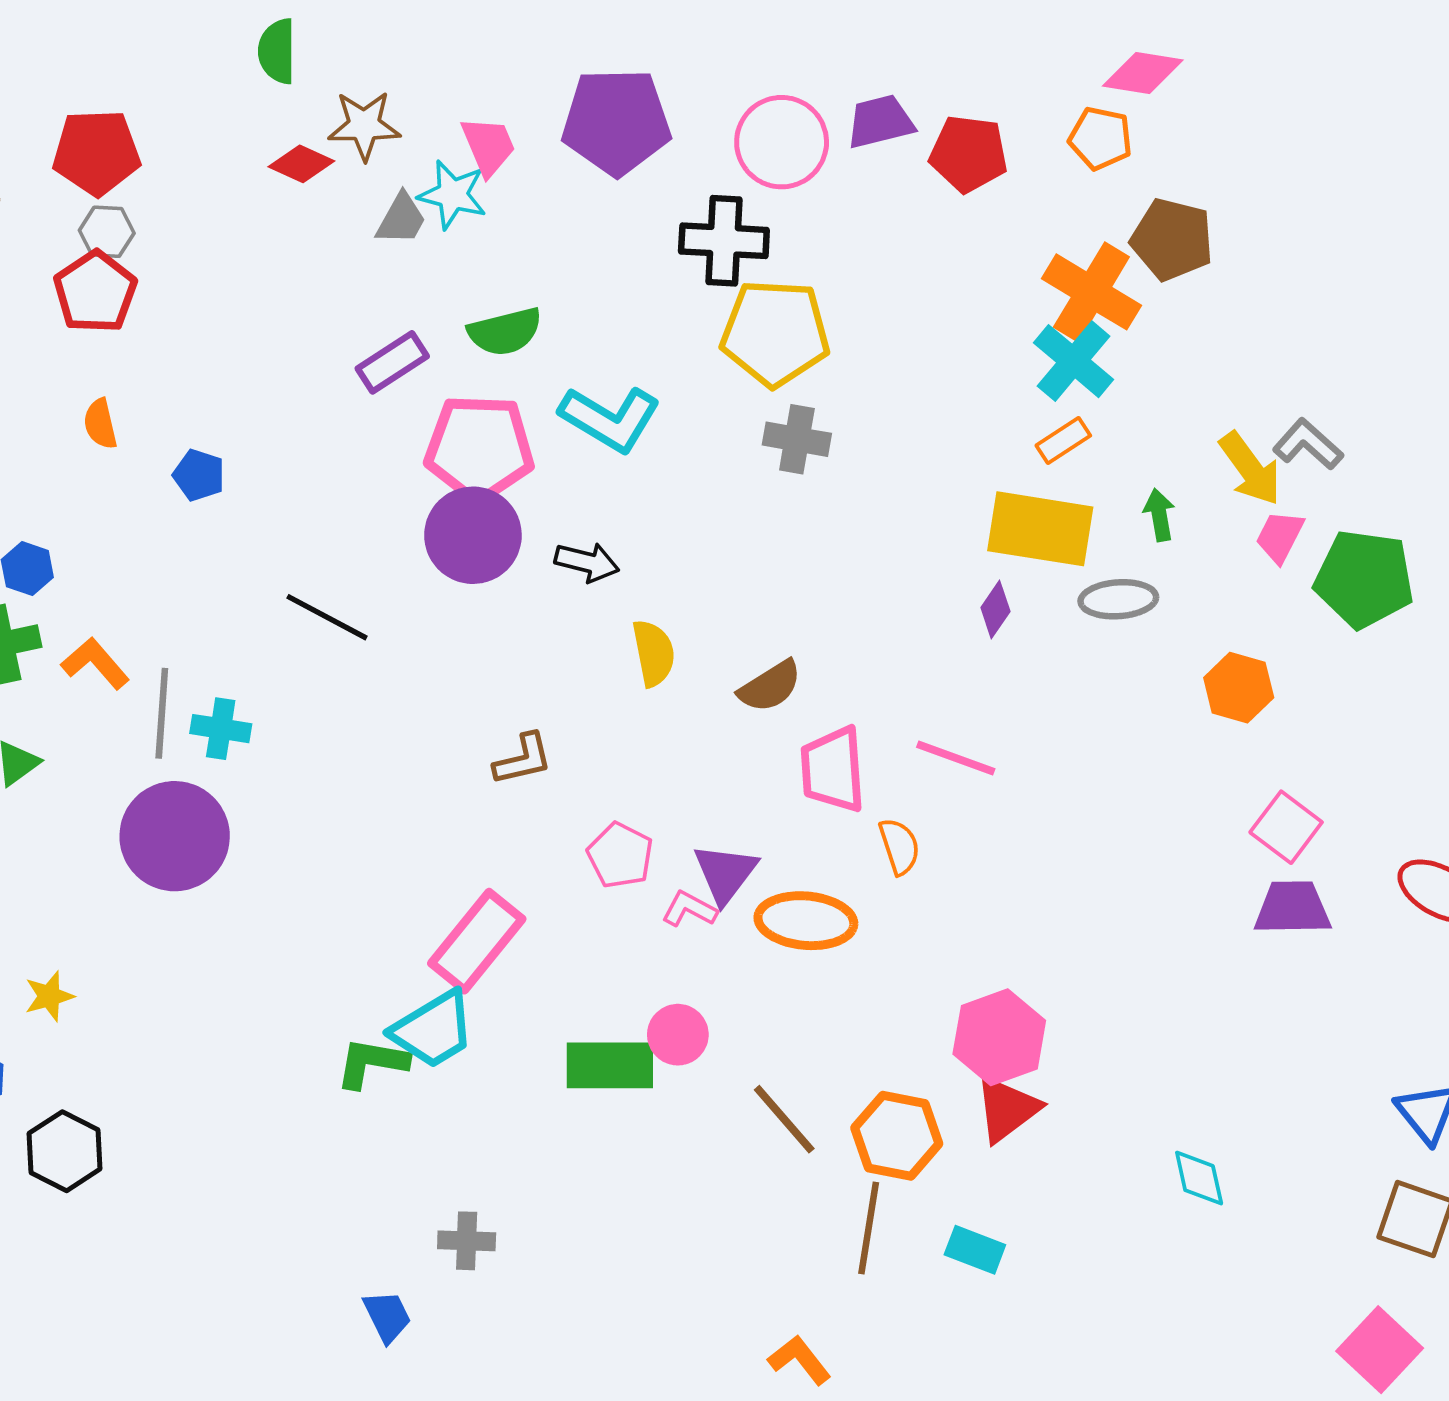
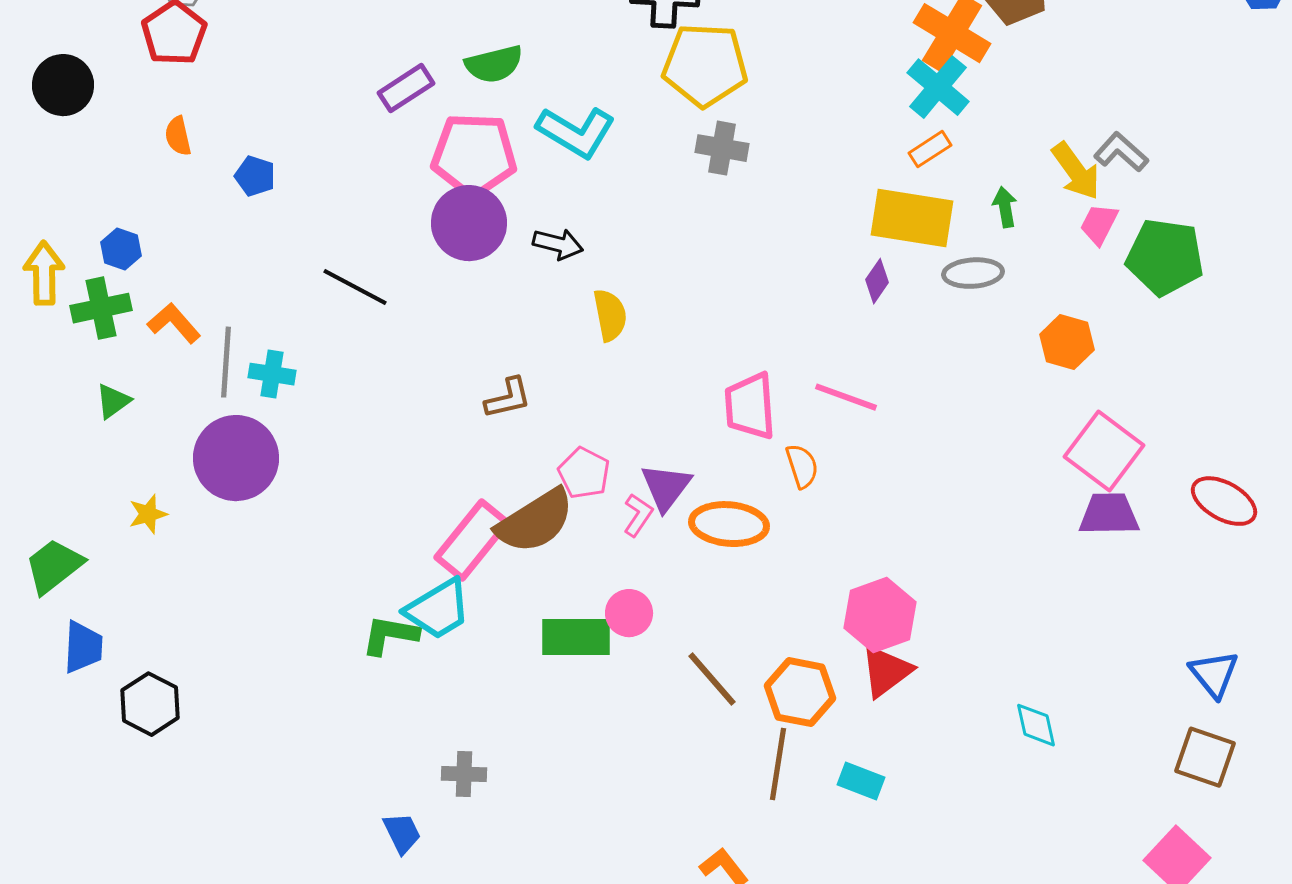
brown semicircle: (770, 686) -> (535, 521), moved, size x1.6
pink square: (1286, 827) -> (1104, 451), size x1.4
pink L-shape: (689, 909) -> (638, 515), turned 96
yellow star: (49, 996) -> (148, 514), moved

